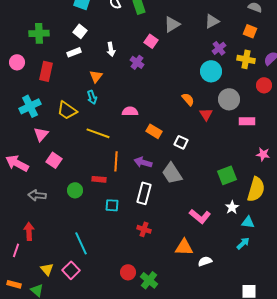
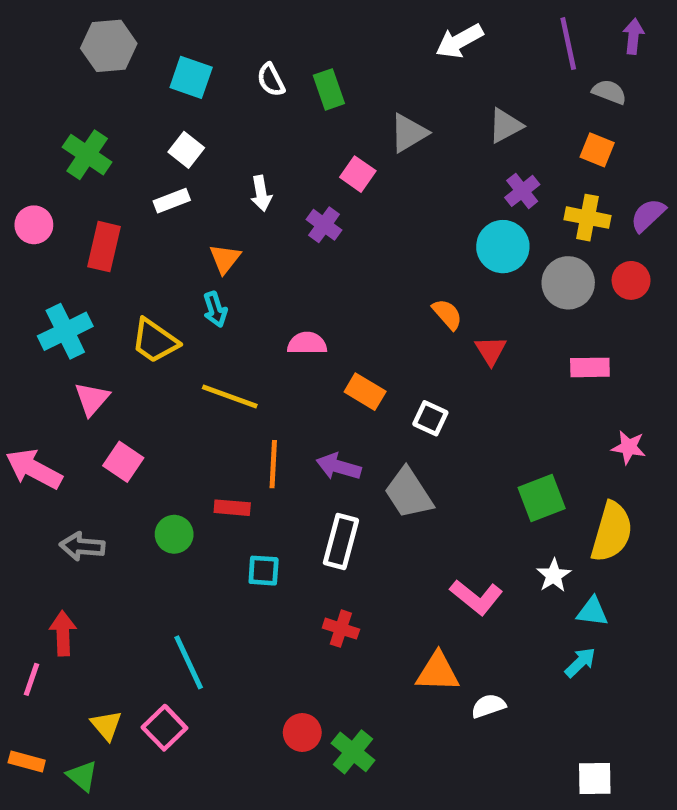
green cross: (39, 33) -> (87, 155), turned 36
gray circle: (229, 99) -> (568, 283), moved

